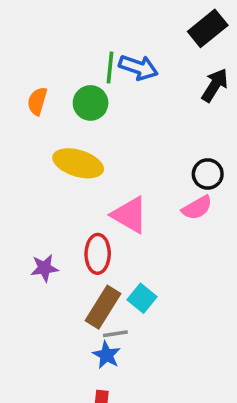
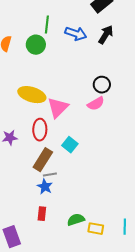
blue arrow: (138, 67) -> (76, 34), moved
yellow ellipse: (78, 163) -> (32, 95), moved
pink triangle: (130, 215) -> (58, 108), turned 45
cyan square: (142, 298) -> (70, 145), moved

